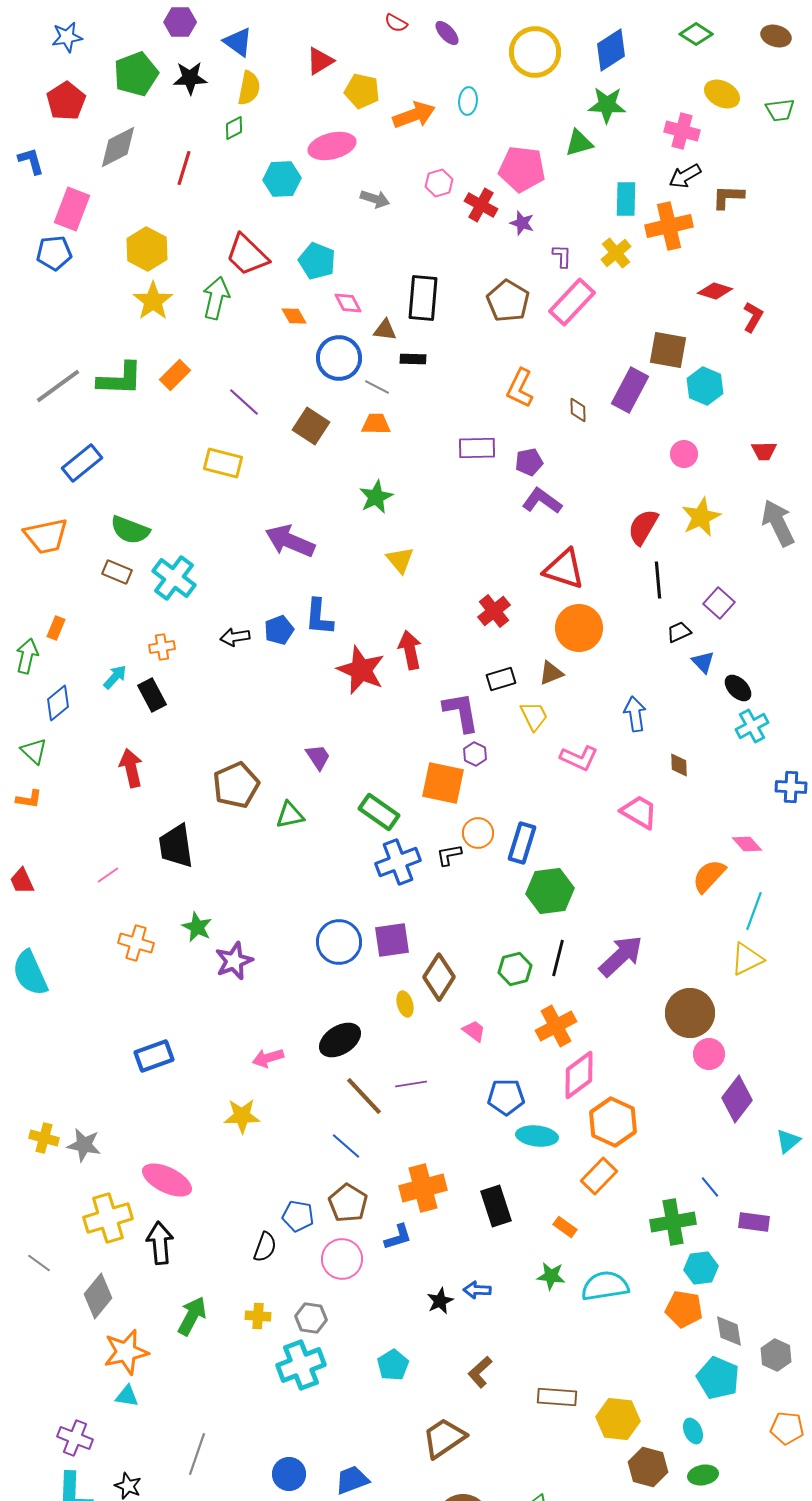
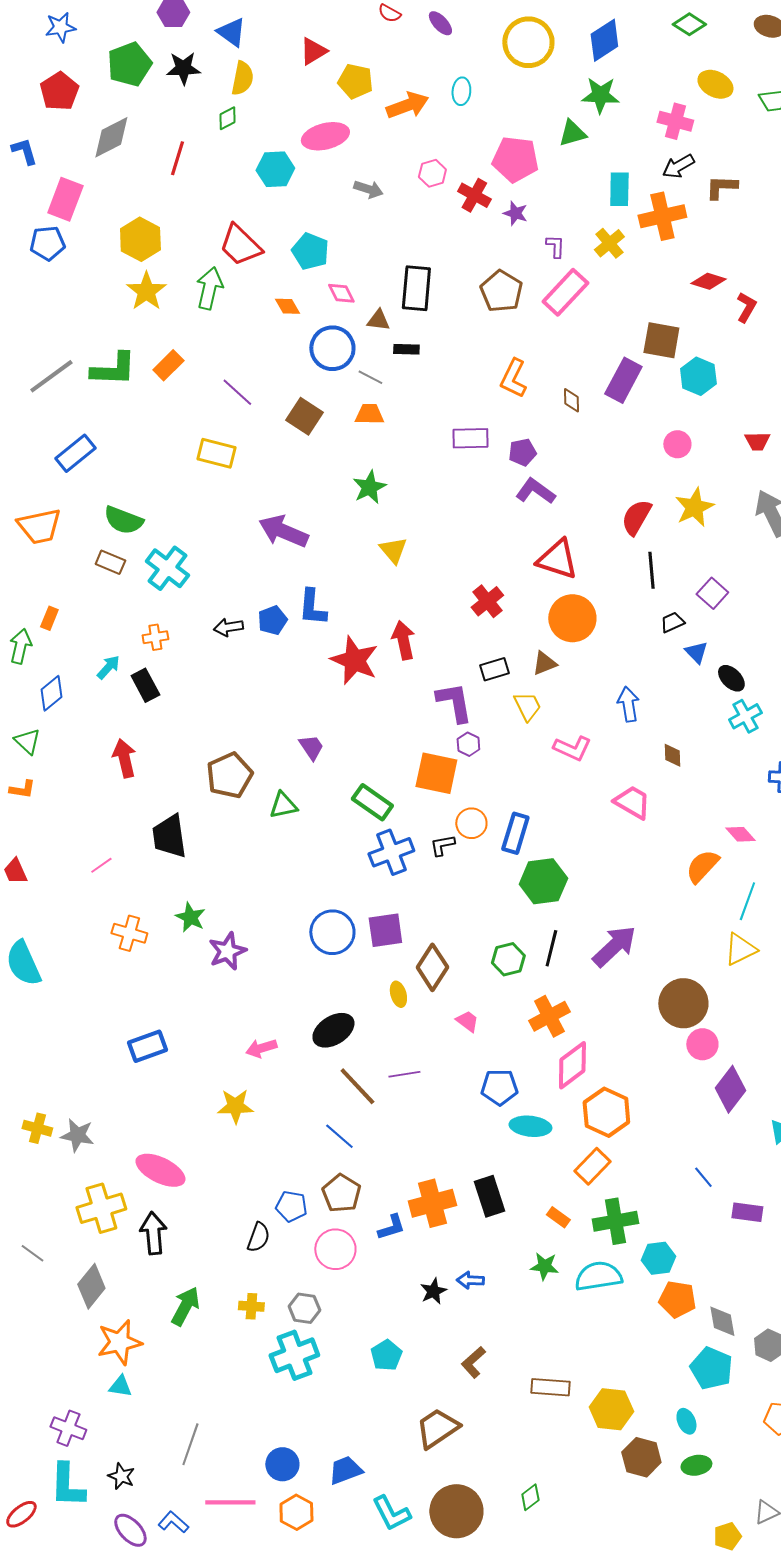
orange cross: (423, 1188) -> (432, 1203), moved
green cross: (673, 1222) -> (615, 1221), moved
cyan hexagon: (701, 1268) -> (658, 1258), moved

